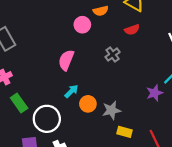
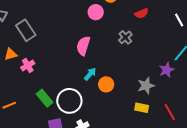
green rectangle: (19, 103) -> (45, 98), moved
gray star: (111, 110) -> (146, 86), moved

